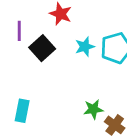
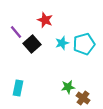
purple line: (19, 31) -> (16, 32), turned -40

